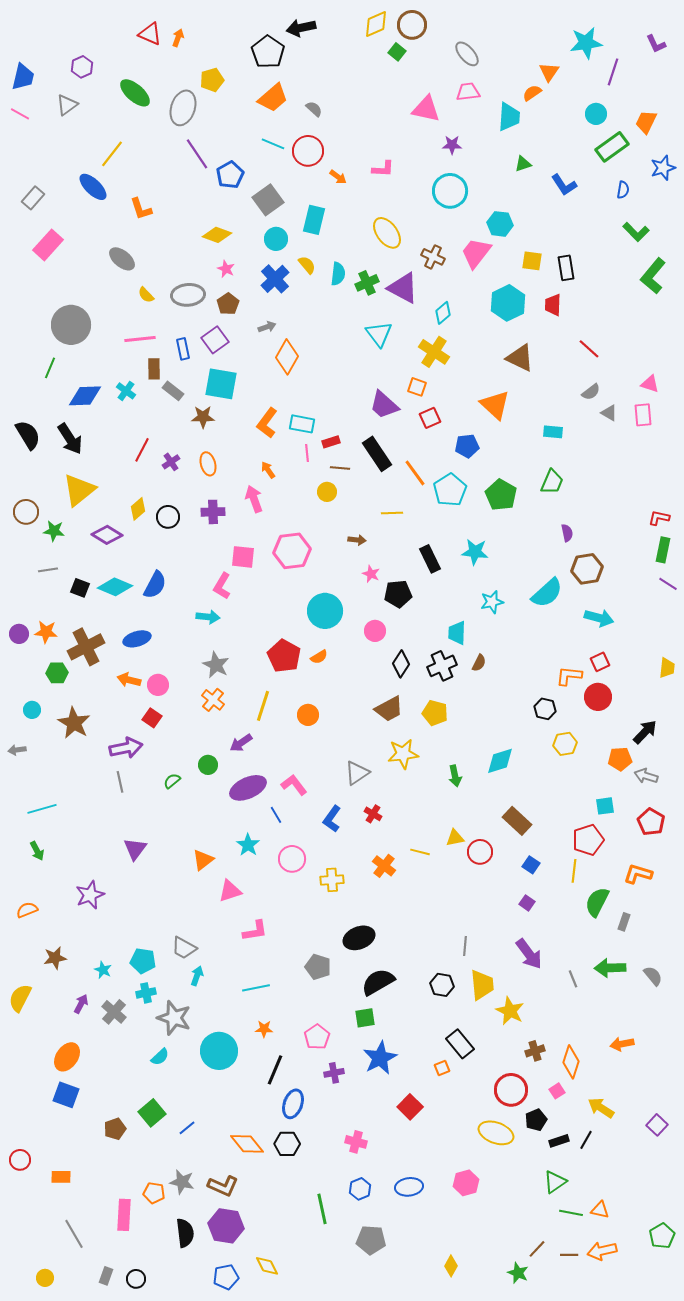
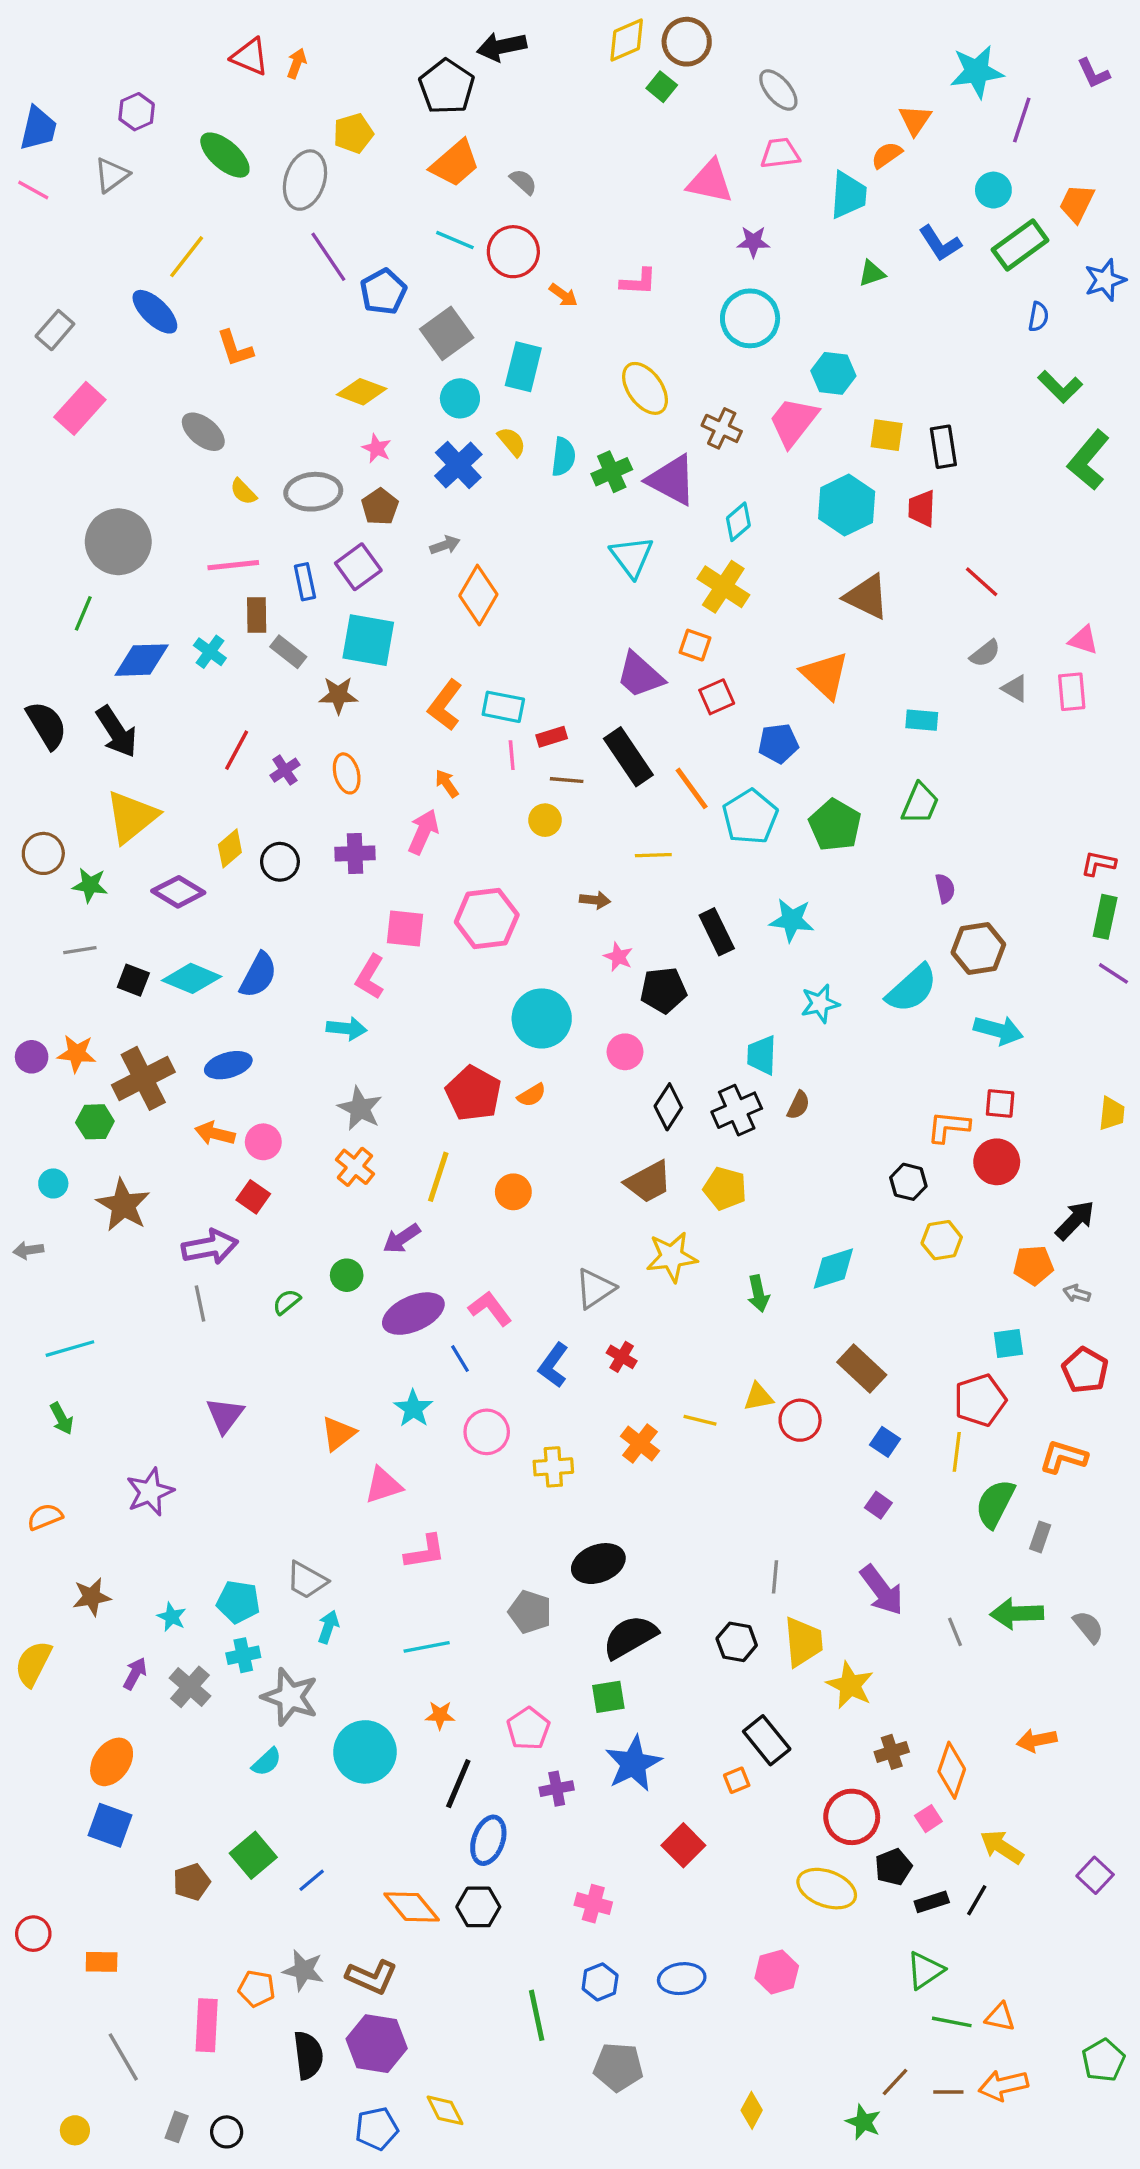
blue L-shape: (564, 185) -> (940, 243), moved
pink arrow: (254, 499) -> (423, 832), turned 44
red square: (600, 662) -> (1000, 1103), turned 30
gray arrow: (646, 776) -> (1077, 1294), size x0.7

